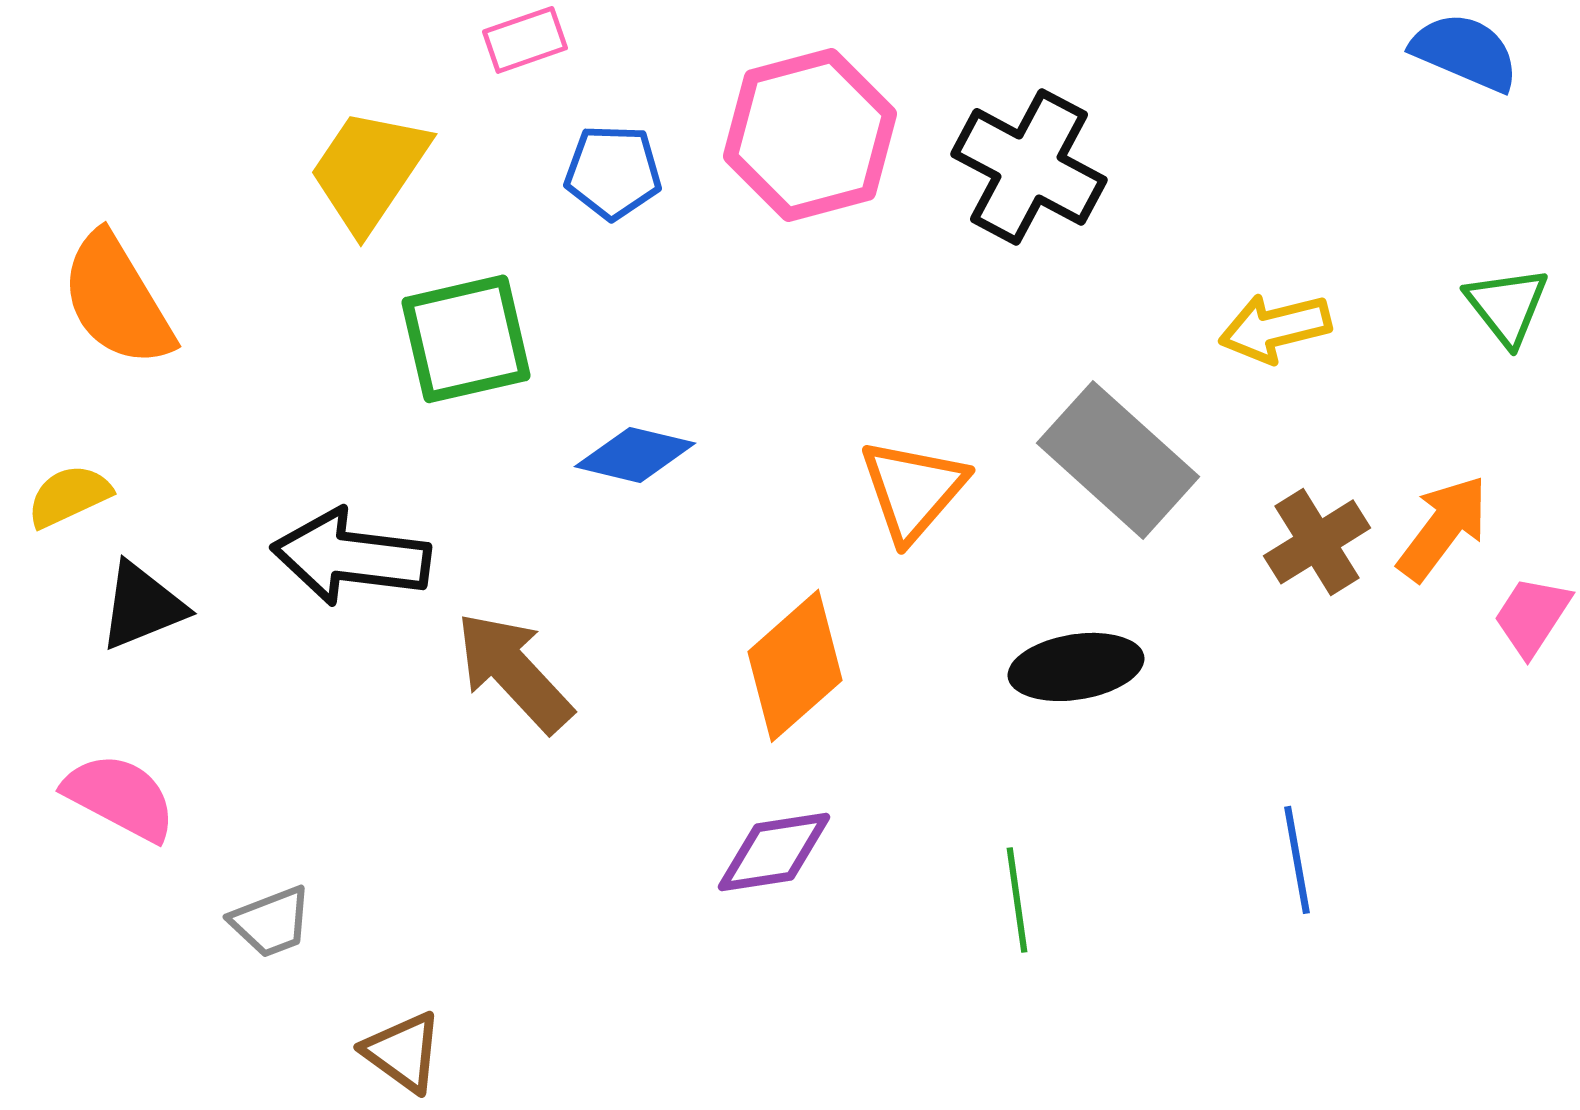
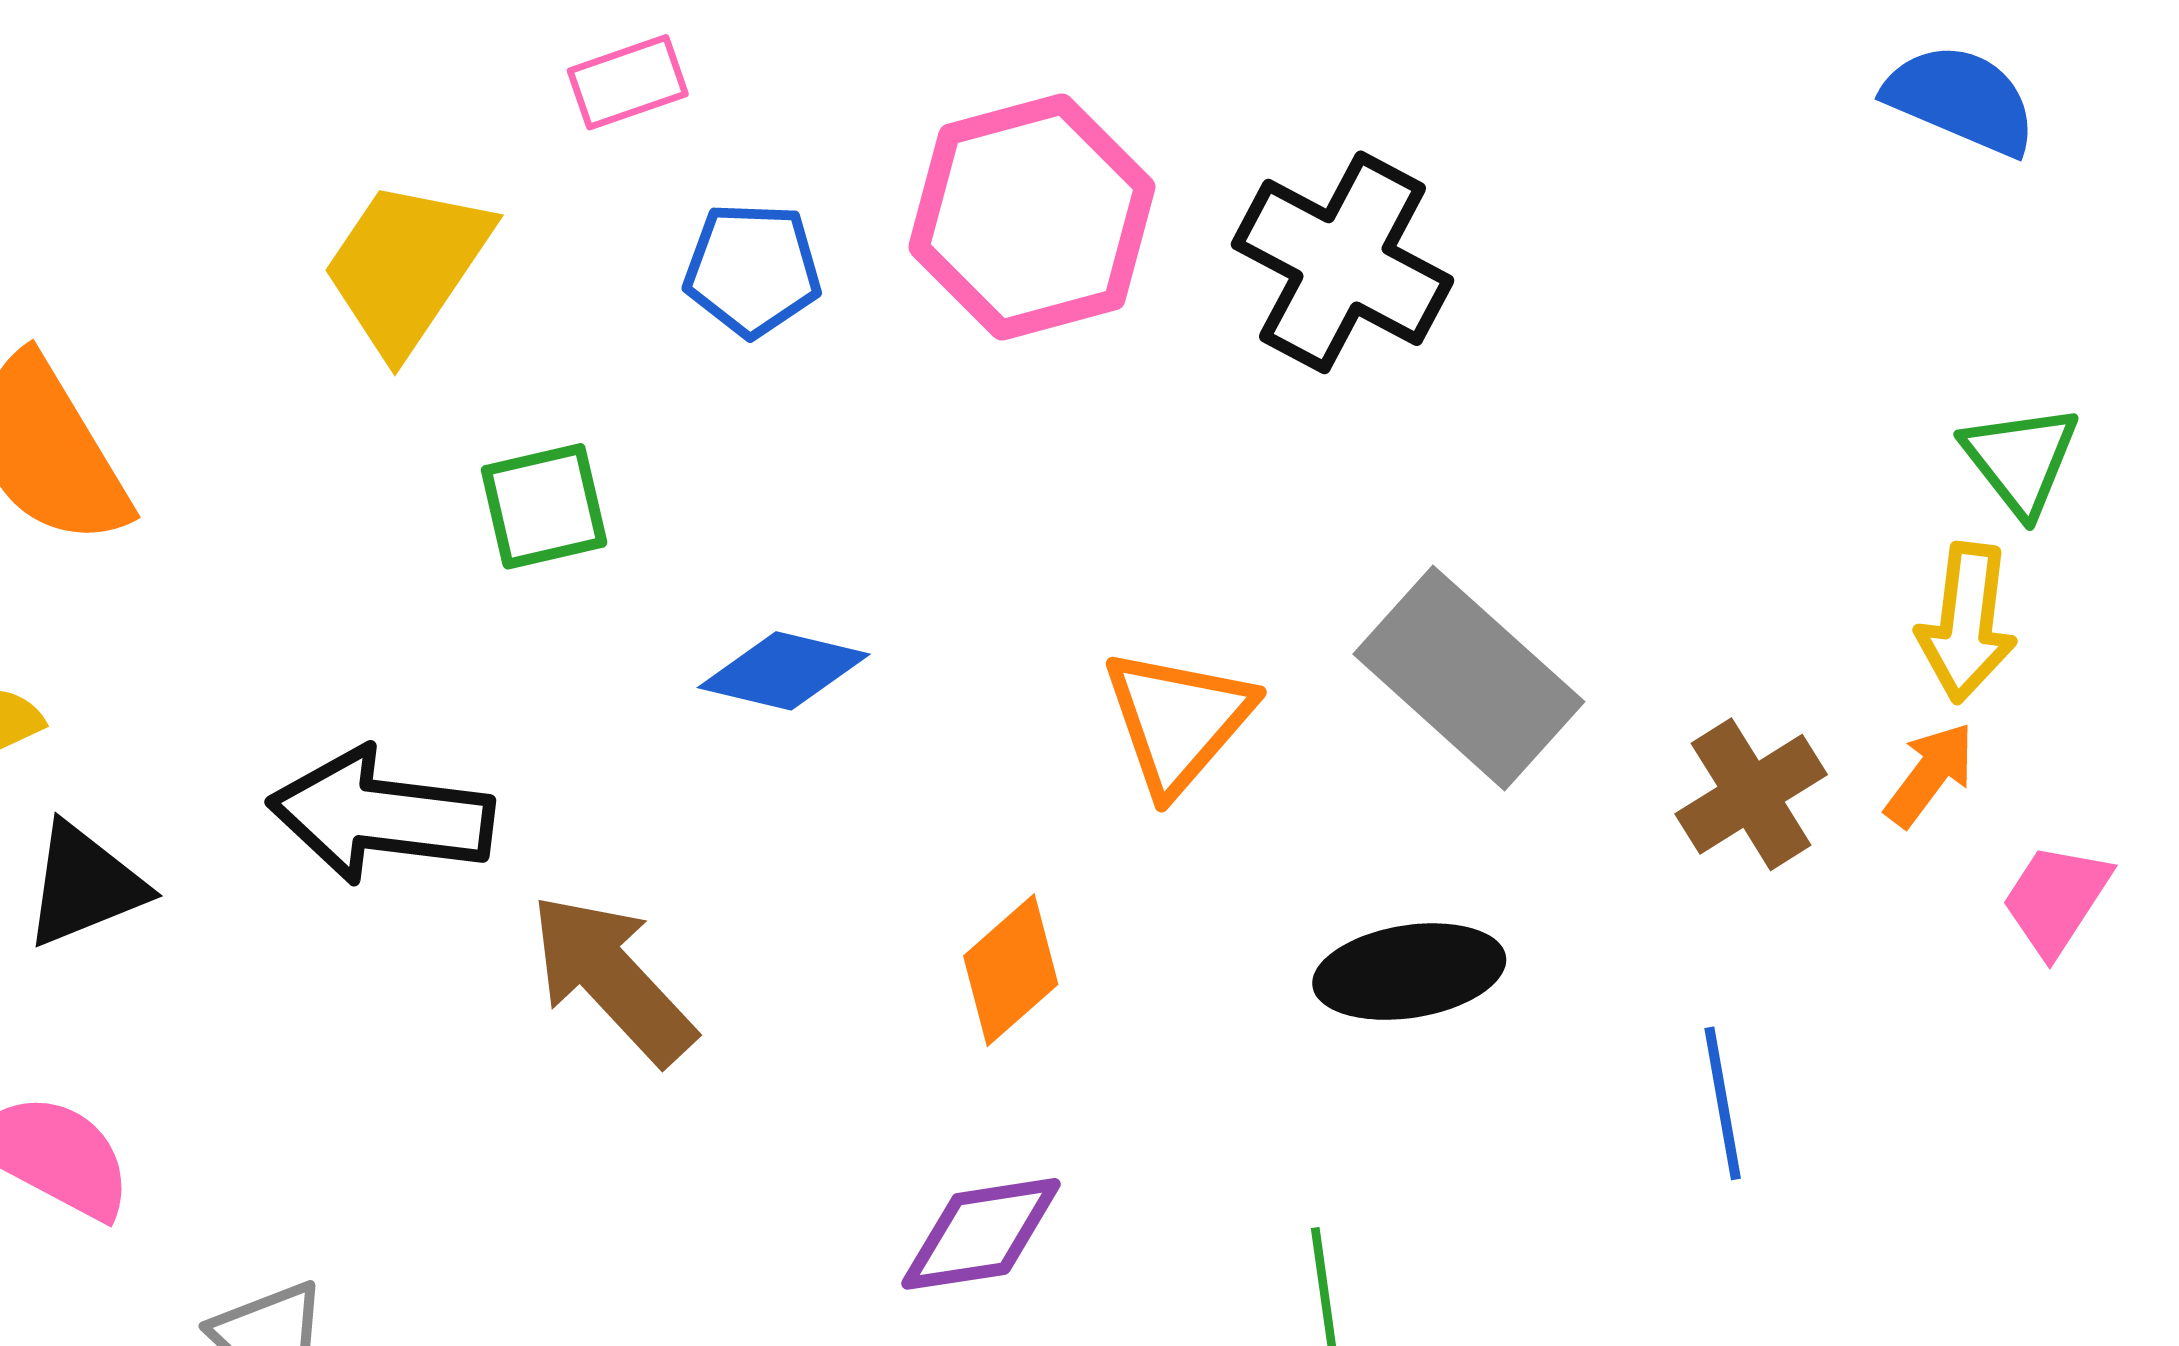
yellow arrow: (1275, 328) -> (1967, 623), moved, turned -69
green square: (466, 339) -> (544, 506), size x0.7
orange arrow: (1443, 528) -> (1930, 774), size x0.7
orange diamond: (795, 666) -> (1011, 970), size x0.7
blue line: (1297, 860) -> (1723, 1103), moved

